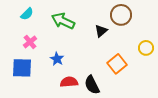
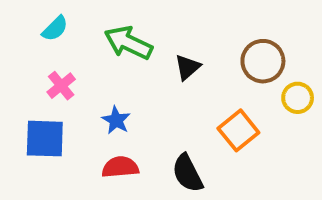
brown circle: (121, 15) -> (263, 61), moved
black triangle: (101, 31) -> (187, 67), moved
red semicircle: (69, 82) -> (120, 167), moved

